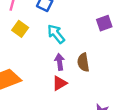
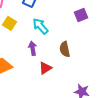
purple arrow: (60, 62) -> (33, 48), moved

